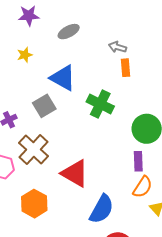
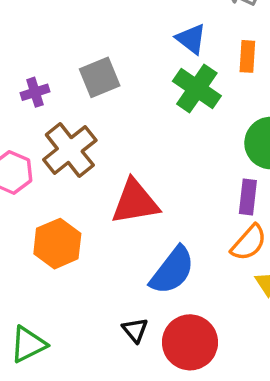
orange rectangle: (125, 68) -> (247, 56), moved
blue triangle: (63, 78) -> (191, 39), moved, size x0.7
red triangle: (75, 173) -> (135, 202), turned -48

